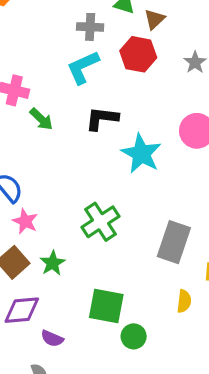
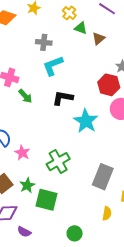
gray cross: (90, 27) -> (44, 42), moved
red hexagon: (138, 54) -> (109, 85), moved
pink star: (25, 221) -> (22, 153), moved
green square: (106, 306) -> (46, 200), moved

